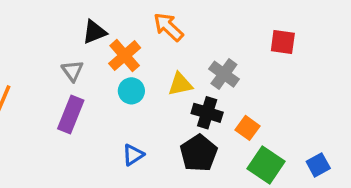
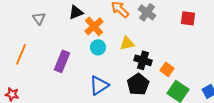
gray triangle: (72, 71) -> (39, 18), moved
gray cross: (224, 74) -> (147, 12), moved
blue triangle: (133, 155) -> (99, 85), size x1.5

